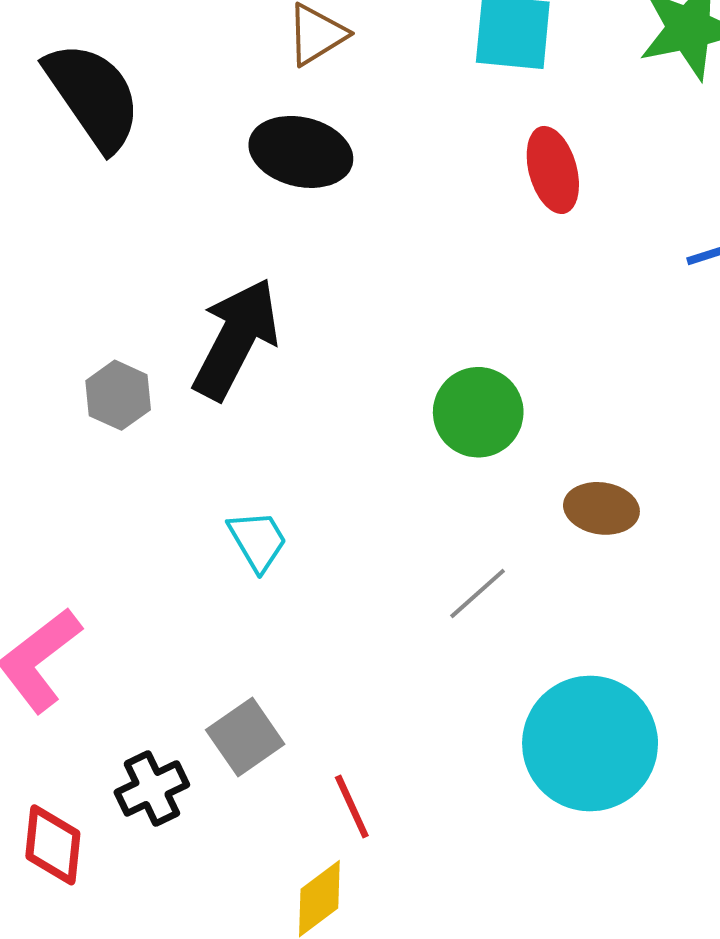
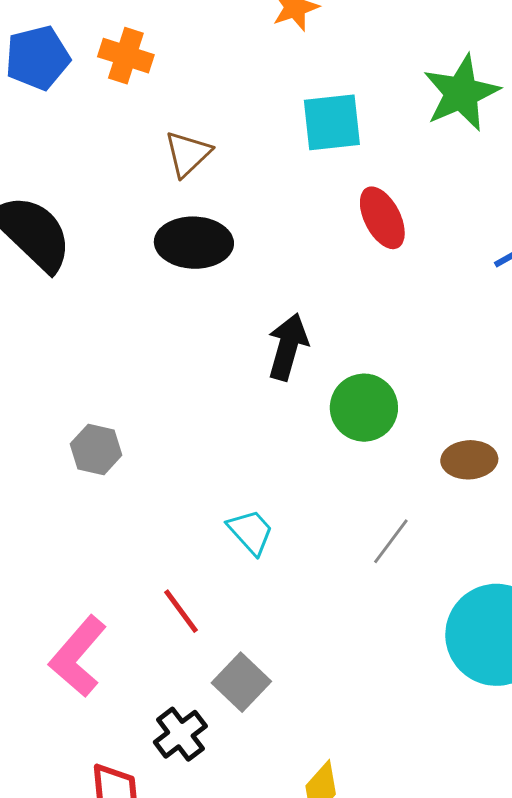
black arrow: (236, 339) -> (288, 347), moved, size x0.7
cyan trapezoid: (258, 541) -> (251, 532), moved
red line: (352, 807) -> (181, 611), moved

